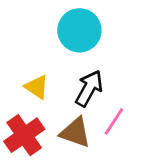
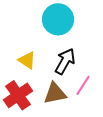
brown triangle: (75, 132) -> (55, 93), turned -30

